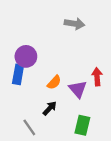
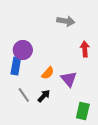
red arrow: (97, 77) -> (85, 49), moved
green rectangle: (82, 125) -> (83, 111), moved
gray line: (29, 127) -> (24, 95), moved

